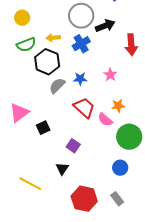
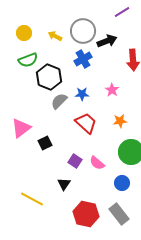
yellow arrow: (53, 38) -> (55, 36), moved, turned 32
pink semicircle: (105, 120) -> (97, 163), moved
gray rectangle: (117, 199) -> (119, 214), size x1.5

